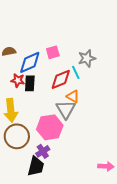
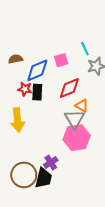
cyan line: (76, 72) -> (85, 49), moved
pink hexagon: (50, 127) -> (77, 138), moved
brown circle: (17, 136) -> (24, 175), moved

